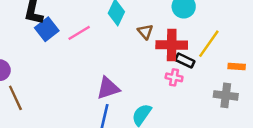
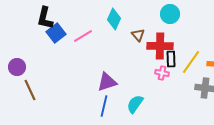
yellow line: (209, 44) -> (191, 62), moved
black rectangle: (185, 61) -> (171, 59), turned 63

